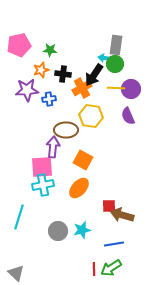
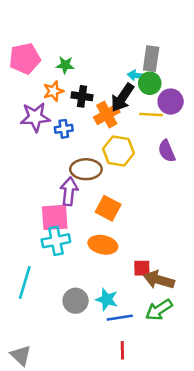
purple circle: (131, 89) -> (171, 102), moved
orange ellipse: (79, 188) -> (103, 245), turned 60
cyan star: (82, 230) -> (107, 299), turned 30
blue line: (114, 244) -> (120, 318), moved
green arrow: (111, 268) -> (159, 310), moved

